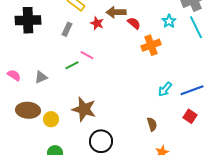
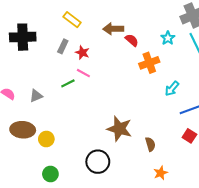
red star: (97, 23) -> (82, 53), moved
cyan arrow: (165, 89) -> (172, 89), moved
brown star: (84, 109) -> (119, 129), moved

